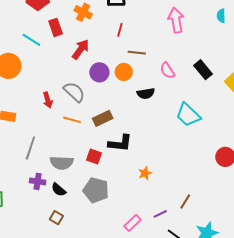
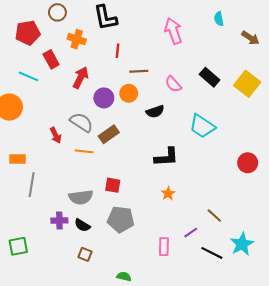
brown rectangle: (103, 118) -> (109, 134), moved
black L-shape: (120, 143) -> (166, 157), moved
gray line: (30, 148) -> (32, 185), moved
brown line: (185, 201) -> (214, 215), turned -70
pink rectangle: (133, 223) -> (164, 247), turned -36

